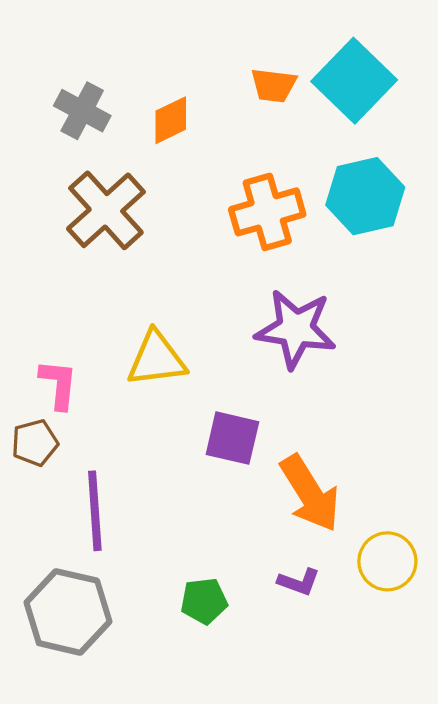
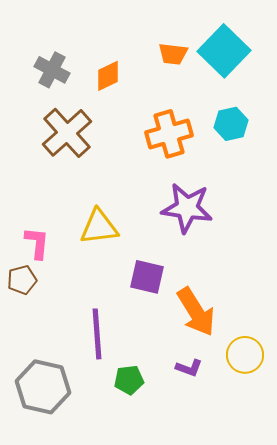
cyan hexagon: (365, 196) -> (231, 124), size x0.7
purple line: (95, 511) -> (97, 334), moved

